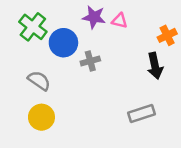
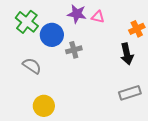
gray rectangle: (142, 113) -> (130, 93), moved
yellow circle: (41, 117) -> (44, 106), moved

